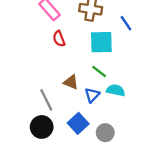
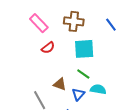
blue line: (126, 23) -> (111, 25), moved
red semicircle: (59, 39) -> (48, 48), turned -104

